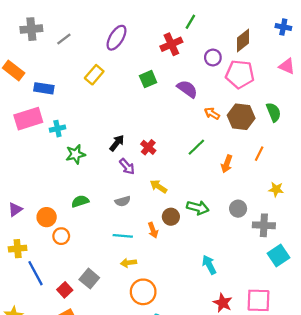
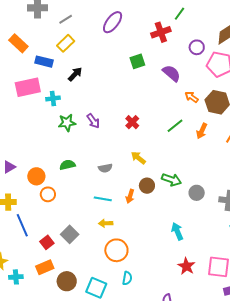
yellow rectangle: (94, 75) -> (66, 43), moved
black arrow: (117, 143) -> (75, 74), moved
orange arrow: (227, 164) -> (202, 131), moved
purple arrow: (127, 166) -> (93, 121), moved
gray circle: (238, 209) -> (197, 193), moved
orange arrow: (153, 230) -> (130, 196), turned 32

